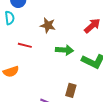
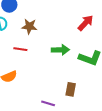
brown star: (48, 25) -> (29, 26), moved

